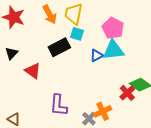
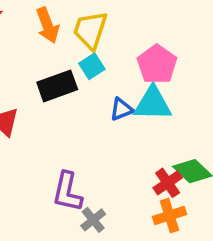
cyan square: (77, 34) -> (92, 66), turned 32
purple L-shape: (59, 105) -> (67, 192), moved
orange cross: (103, 111) -> (169, 216), moved

